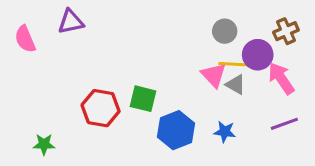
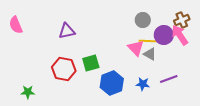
purple triangle: (71, 22) -> (67, 31), moved
pink arrow: (281, 78) -> (180, 35), moved
green square: (143, 99) -> (91, 63), turned -30
purple line: (284, 124) -> (169, 79), moved

